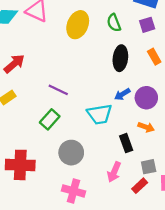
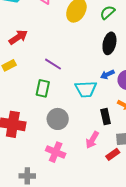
green semicircle: (114, 23) -> (108, 12), turned 63
green rectangle: (50, 119) -> (43, 88), turned -36

